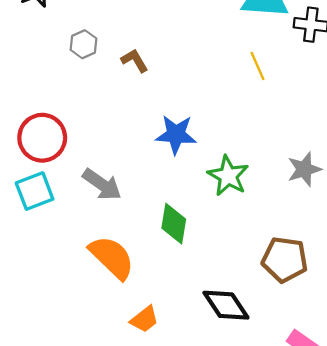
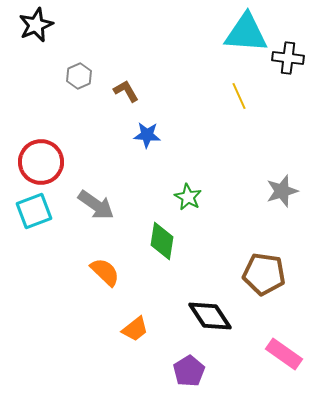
blue star: (176, 134) -> (147, 135), moved, size x0.7
green star: (228, 176) -> (188, 197), moved, size x0.7
orange semicircle: (112, 257) -> (105, 272), size x0.7

